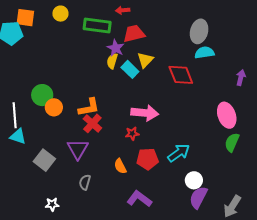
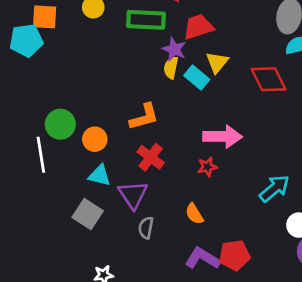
green circle: (42, 95) -> (60, 124), moved
orange L-shape: (89, 107) -> (144, 117), moved
cyan triangle: (18, 136) -> (100, 175), moved
red pentagon: (147, 159) -> (235, 255), moved
gray semicircle: (85, 182) -> (146, 228), moved
purple L-shape: (139, 199) -> (202, 258), moved

